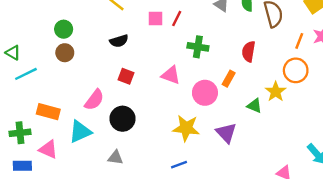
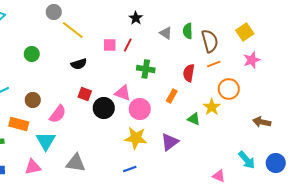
orange line: (299, 41) -> (214, 64), moved, turned 48
brown circle: (65, 53) -> (33, 100), moved
pink circle: (205, 93) -> (140, 109), moved
black circle: (123, 119) -> (104, 108), moved
cyan triangle: (80, 132) -> (46, 141), turned -35
purple triangle: (226, 133) -> (170, 142), turned 36
pink triangle: (48, 149) -> (33, 167), moved, turned -36
gray triangle: (115, 158) -> (76, 163), size x1.5

